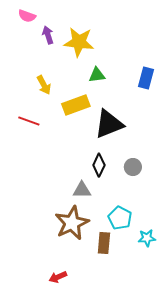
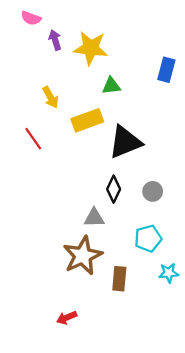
blue rectangle: (146, 78) -> (166, 70), moved
red line: (29, 121) -> (33, 139), turned 35
cyan pentagon: (120, 218) -> (148, 238), moved, turned 30

